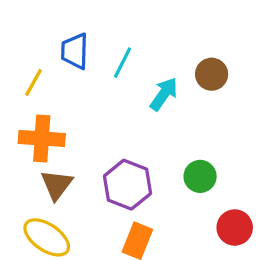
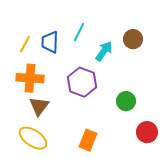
blue trapezoid: (75, 51) -> (50, 42), moved
purple hexagon: (127, 185) -> (82, 82), moved

